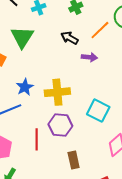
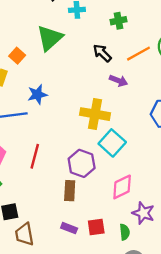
yellow cross: (57, 92) -> (95, 114), moved
purple hexagon: (60, 125) -> (82, 163), moved

